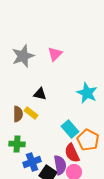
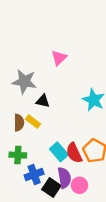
gray star: (23, 56) -> (24, 82), moved, turned 30
cyan rectangle: (70, 129) -> (59, 152), moved
red semicircle: (72, 153) -> (74, 153), moved

